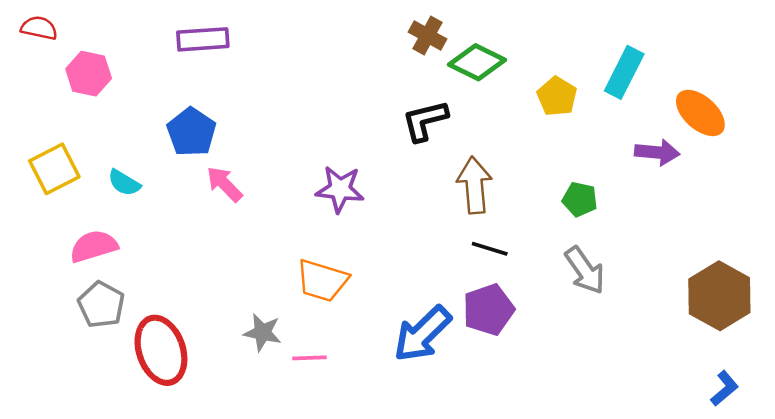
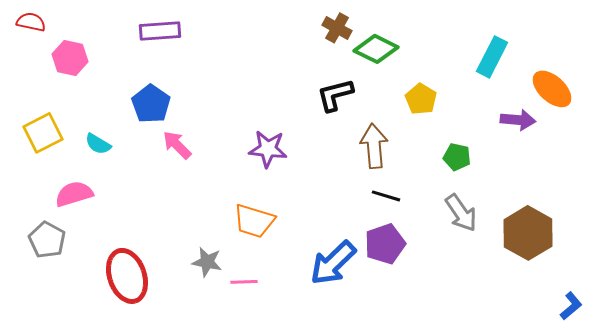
yellow pentagon: (557, 96) -> (421, 99), moved
brown hexagon: (719, 296) -> (528, 233), moved
gray pentagon: (101, 305) -> (47, 240), moved

